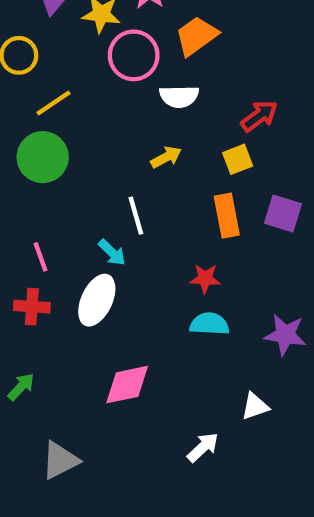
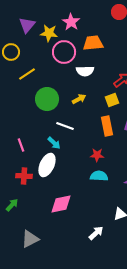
orange trapezoid: (196, 36) -> (93, 43), turned 30
green circle: (43, 157) -> (47, 99), moved
white line: (136, 216) -> (65, 126), turned -54
red cross: (32, 307) -> (24, 176), moved

